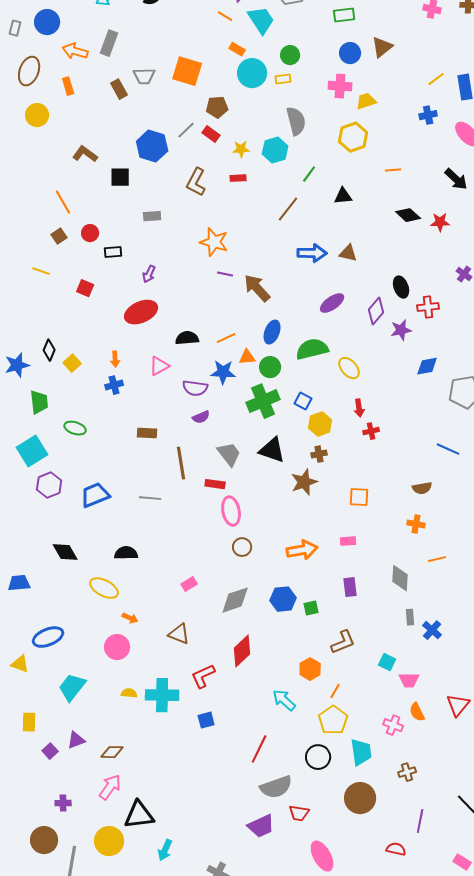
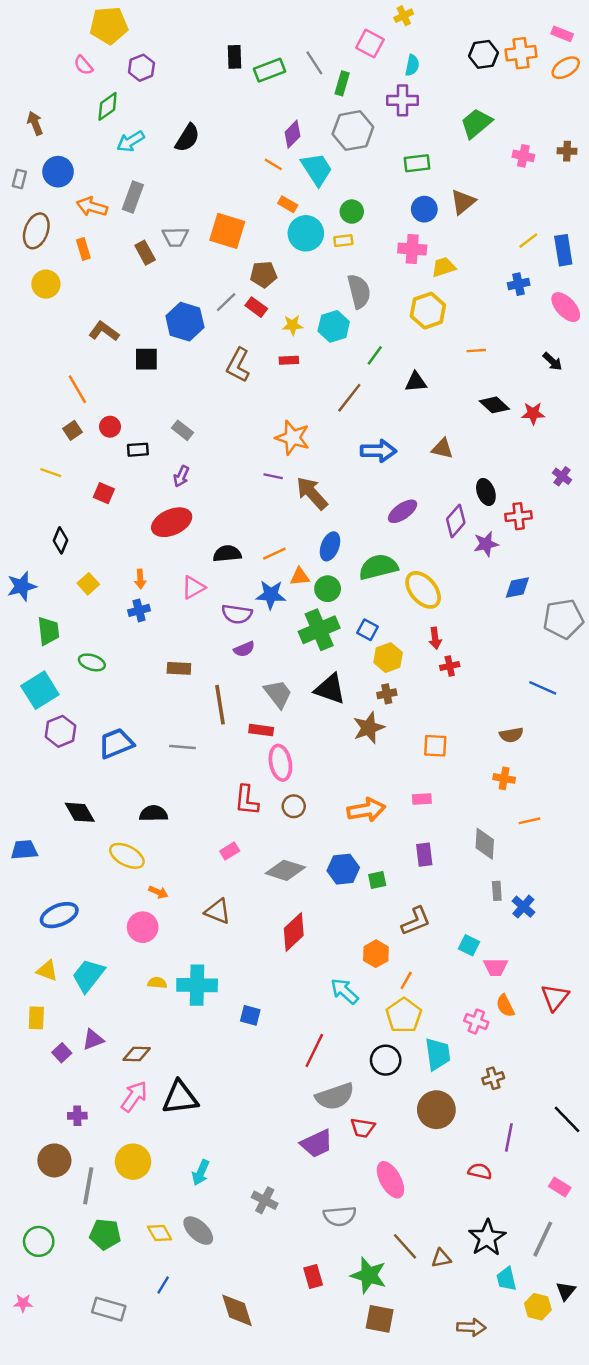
black arrow: (456, 179) -> (552, 361), size x0.7
gray rectangle: (152, 216) -> (183, 430), moved, turned 42
orange star: (214, 242) -> (293, 438), moved
brown triangle: (348, 253) -> (442, 448), moved
black diamond: (49, 350) -> (60, 540), moved
yellow ellipse: (349, 368) -> (423, 590), size x1.4
gray diamond: (235, 600) -> (285, 870), turned 36
yellow triangle: (20, 664) -> (47, 971), moved
red L-shape: (203, 676) -> (247, 800), moved, turned -60
blue square: (206, 720) -> (250, 1015), turned 30
black triangle: (139, 815) -> (180, 1098), moved

